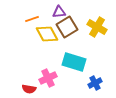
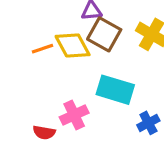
orange line: (32, 19) -> (43, 49), moved
brown square: (67, 27) -> (104, 34), turned -30

